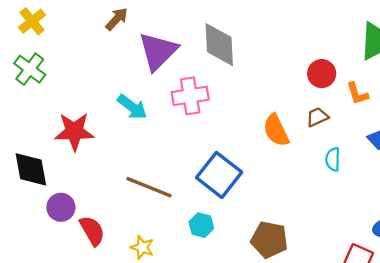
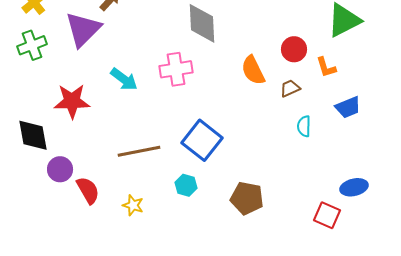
purple triangle: (158, 51) -> (83, 29), moved
green cross: (30, 69) -> (32, 45), turned 32
orange semicircle: (276, 130) -> (253, 70), moved
brown line: (149, 187) -> (139, 151), turned -33

